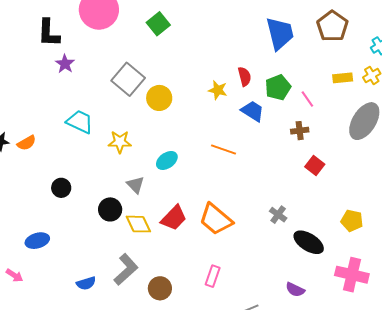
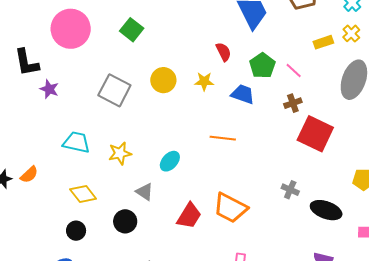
red semicircle: (245, 77) -> (224, 52), moved
yellow circle: (159, 98) -> (163, 80), moved
red square: (315, 165) -> (315, 134), size x1.8
black circle: (61, 188) -> (76, 231), moved
yellow diamond: (138, 224) -> (83, 194), moved

